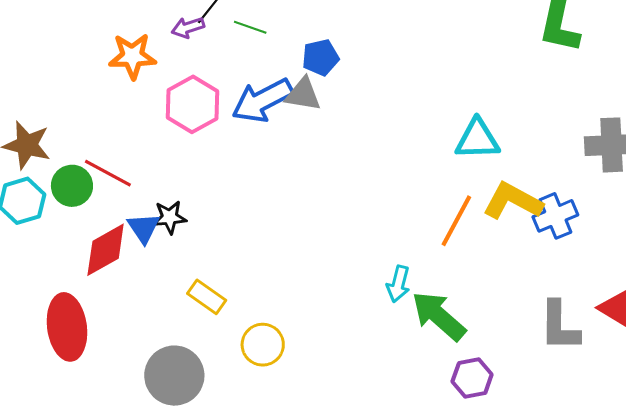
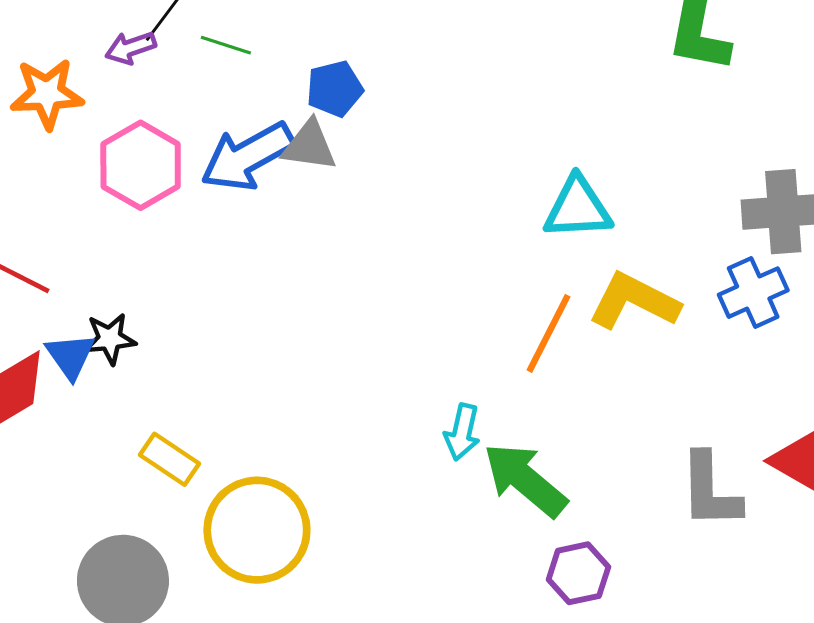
blue cross: (555, 216) -> (753, 293), moved
yellow circle: (263, 345) -> (257, 530), size x1.6

